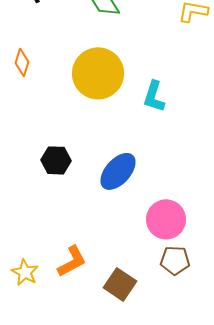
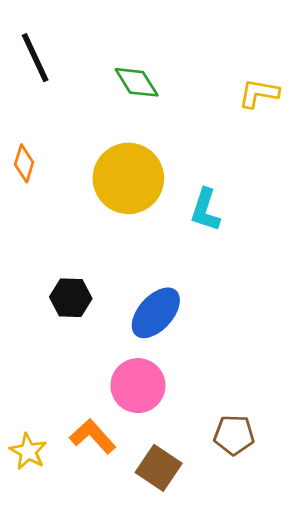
pink circle: (166, 219) -> (138, 386), moved
orange L-shape: (72, 261) -> (93, 436), turned -104

